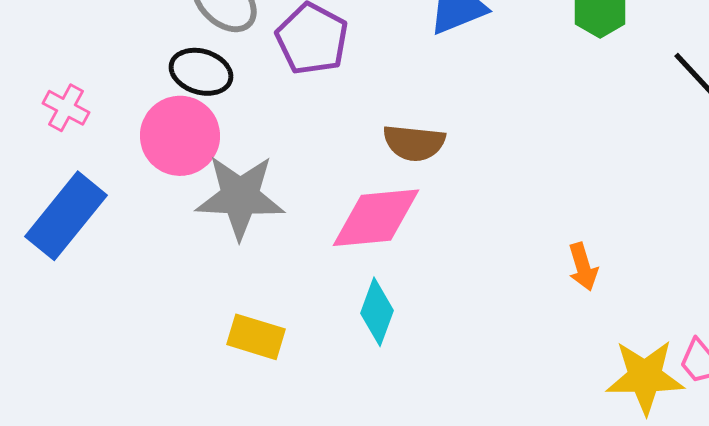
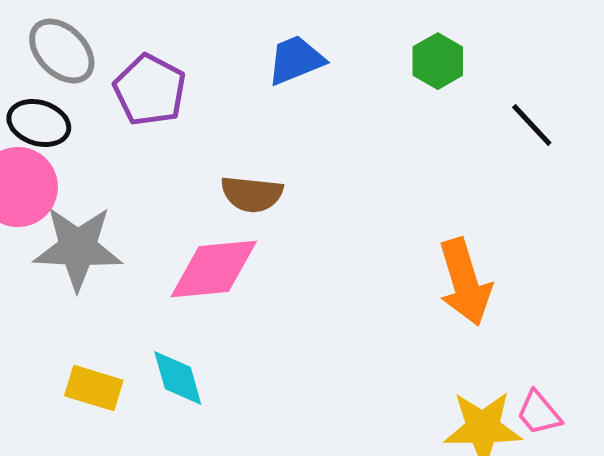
orange arrow: (583, 267) -> (465, 282), moved, size x1.8
cyan diamond: (377, 312) -> (178, 378), moved, turned -36

